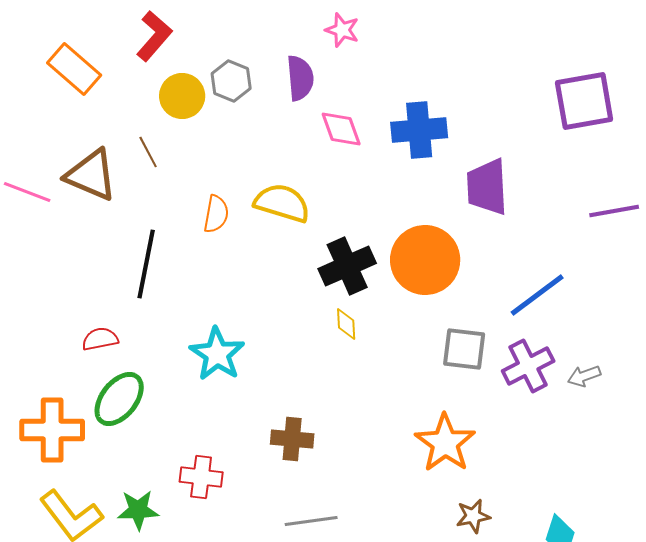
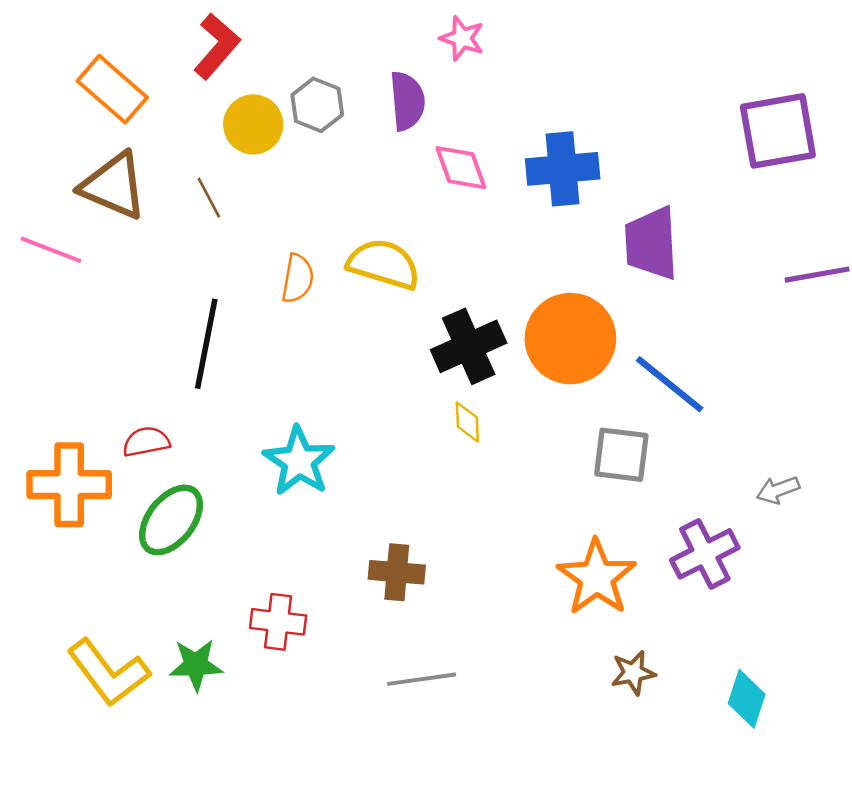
brown triangle: (91, 175) -> (114, 186), moved
blue line: (537, 295) -> (670, 384), moved, turned 76
purple cross: (528, 366) -> (705, 554), moved
orange cross: (52, 430) -> (69, 485), moved

